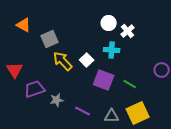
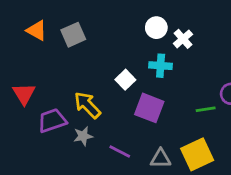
gray square: (50, 39) -> (73, 35), moved
yellow arrow: (63, 61) -> (87, 105), moved
green line: (130, 84) -> (206, 109), moved, turned -40

